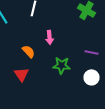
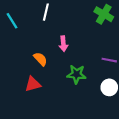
red triangle: (22, 74) -> (33, 84), turned 49

